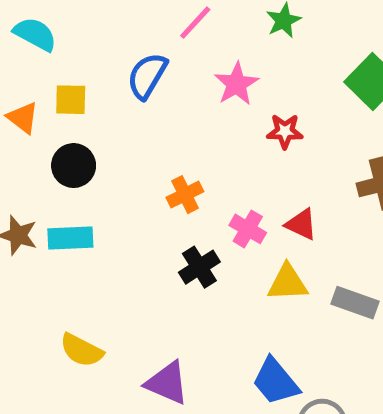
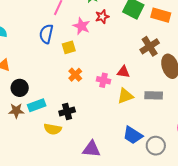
yellow square: (71, 100) -> (69, 47), moved
red star: (285, 131) -> (102, 17), moved
black circle: (74, 166) -> (20, 88), moved
black cross: (199, 267) -> (67, 112), moved, turned 35
yellow semicircle: (81, 350) -> (53, 129), moved

